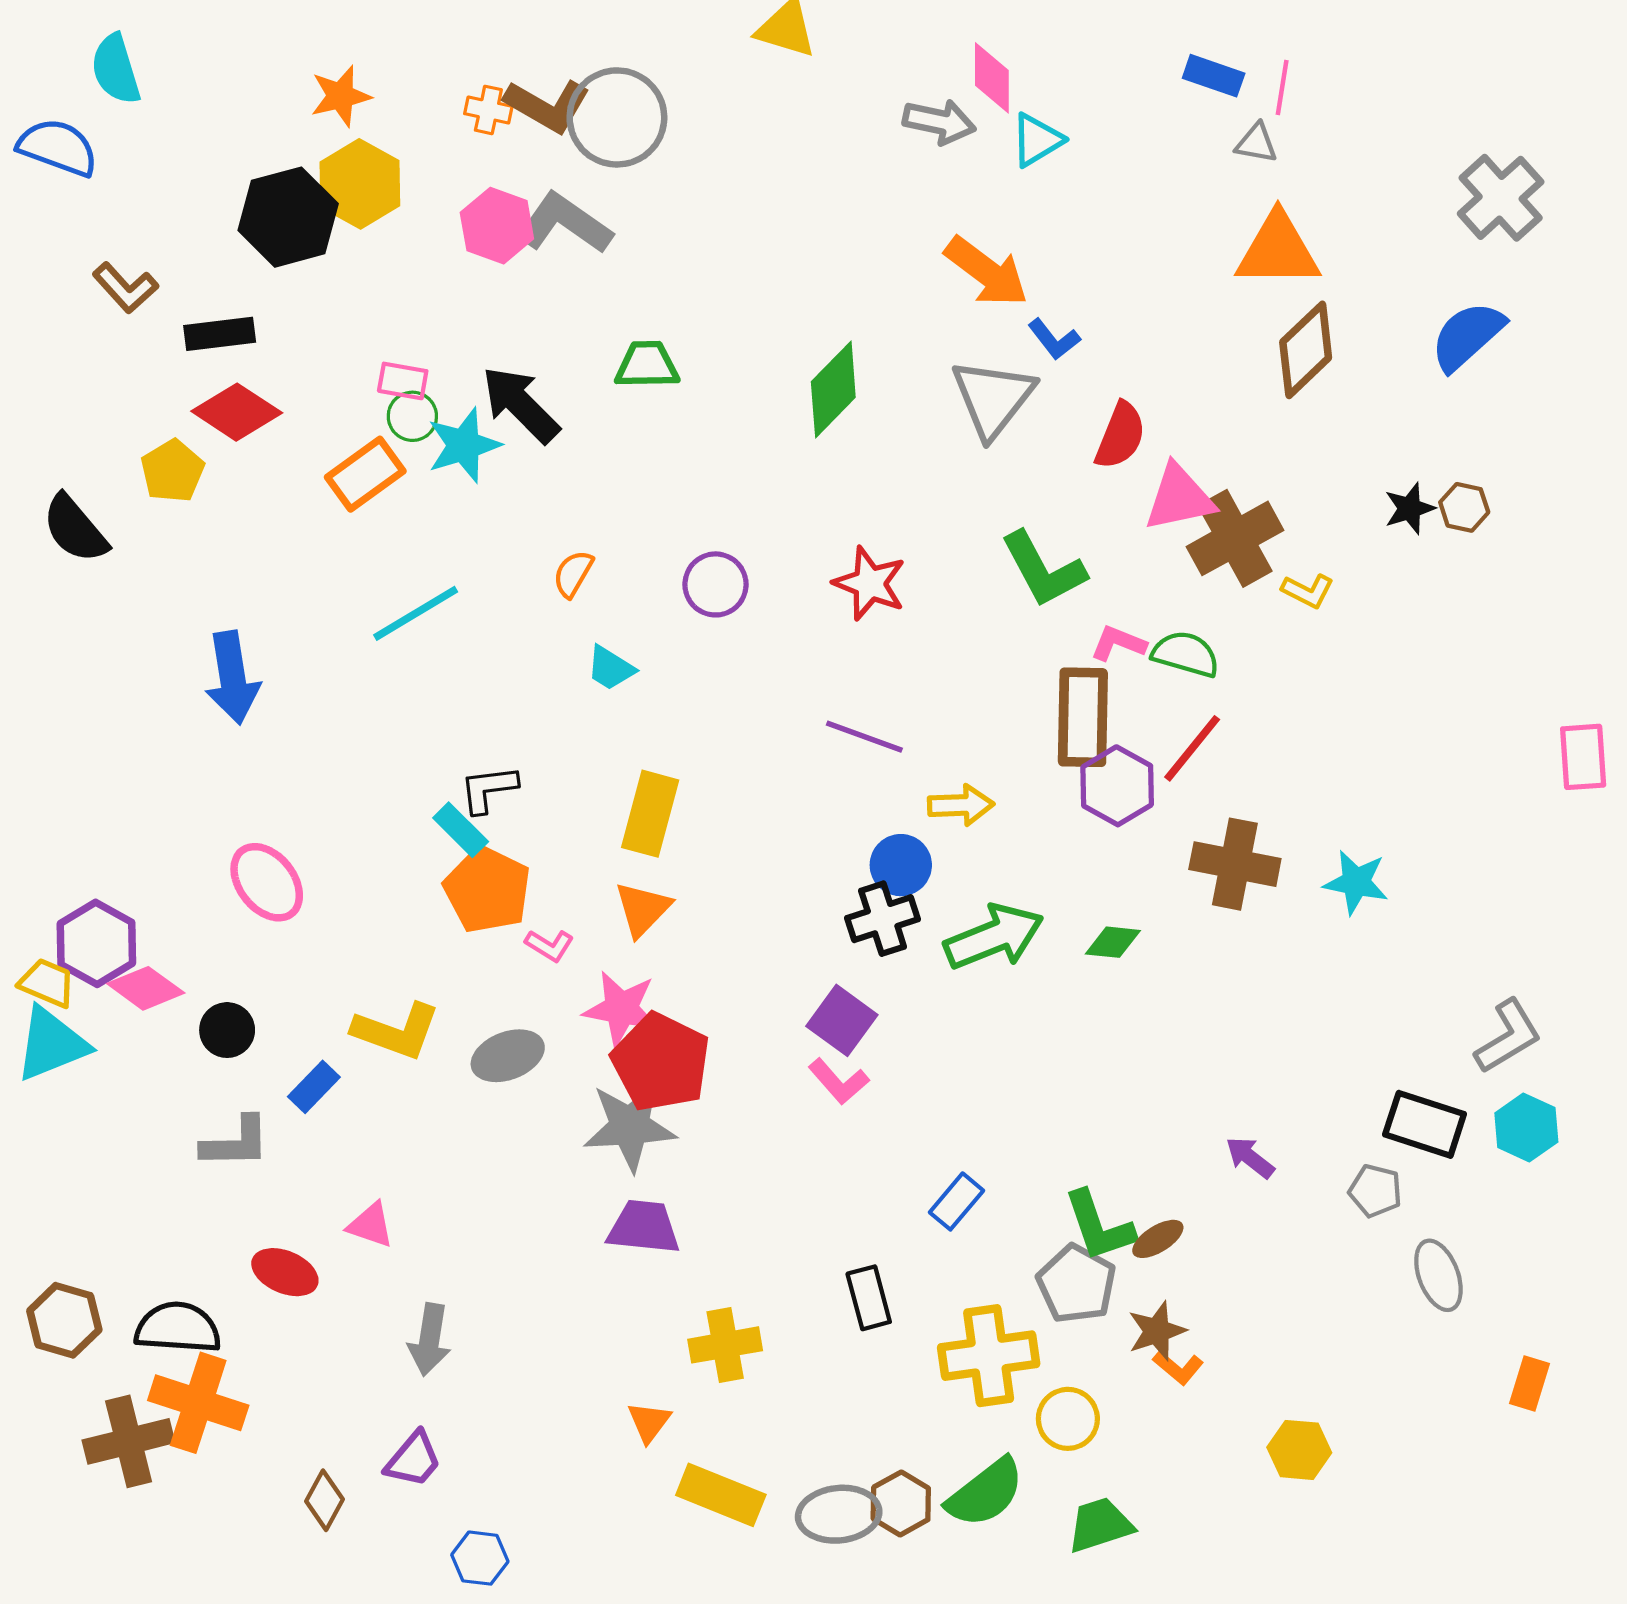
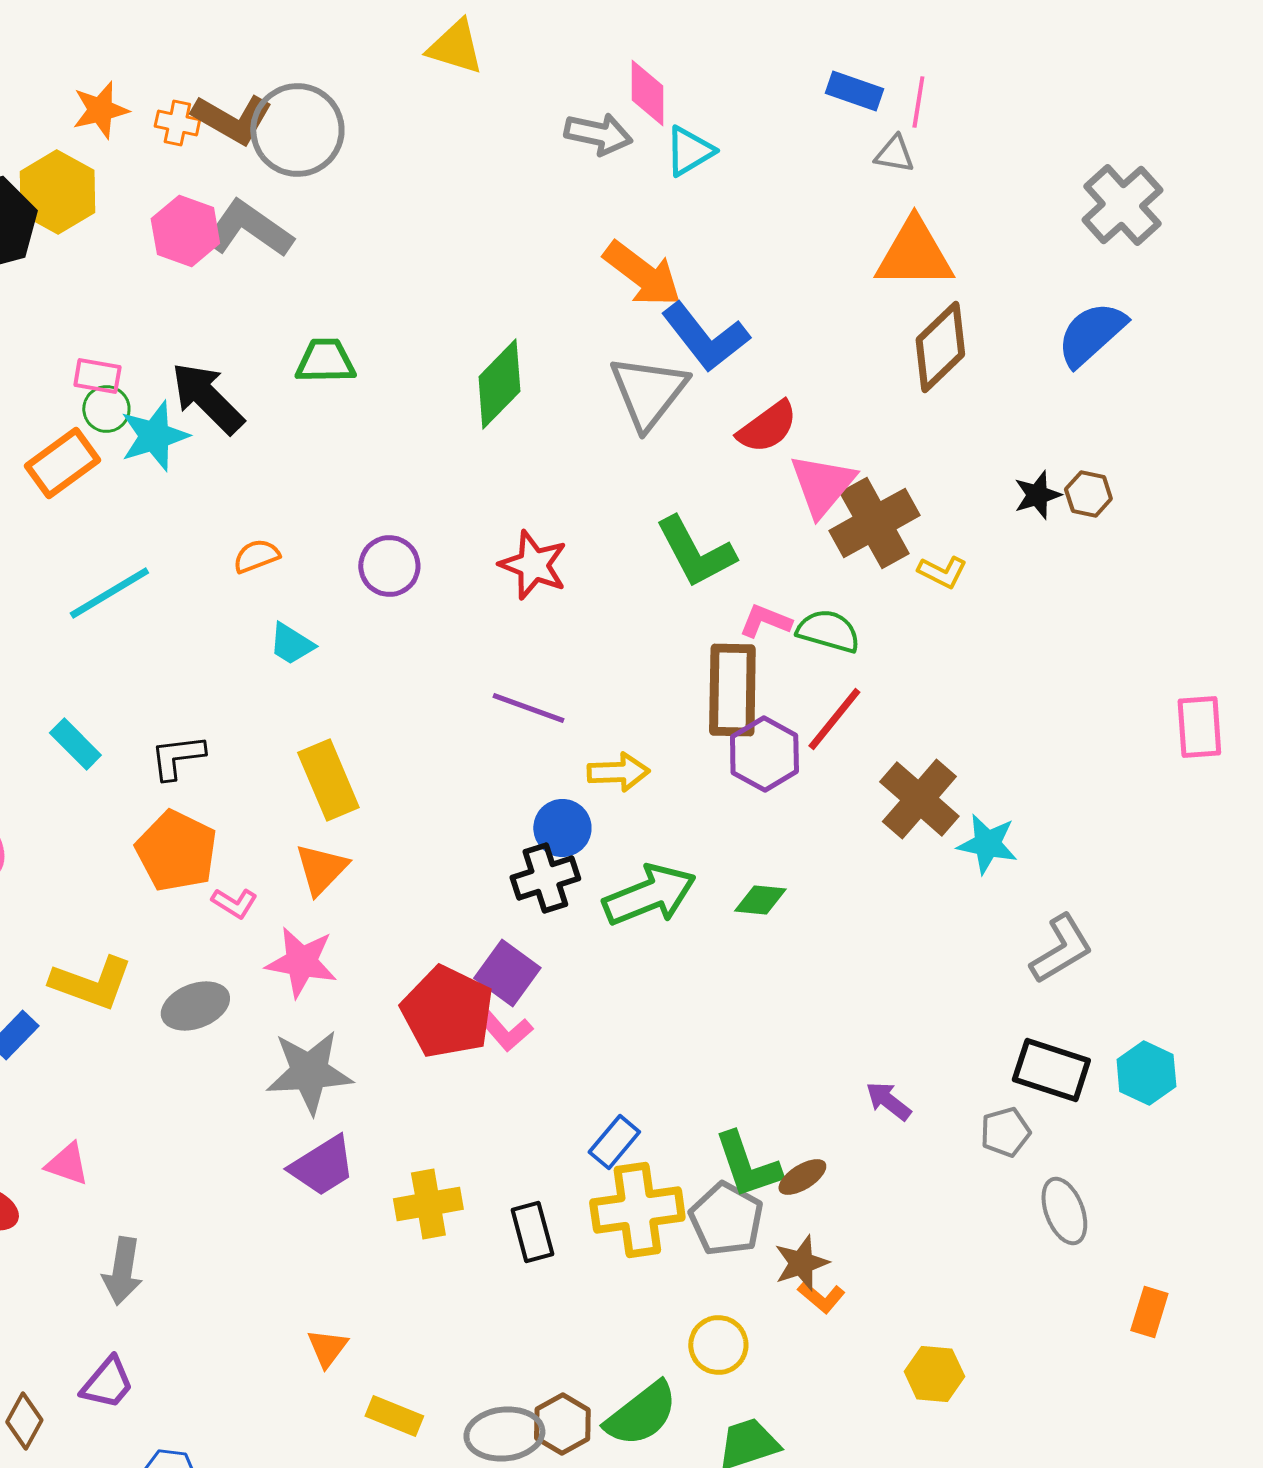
orange star: (341, 96) -> (100, 110), moved
blue L-shape: (1054, 339) -> (705, 337), size x1.8
red semicircle: (1120, 436) -> (767, 427), turned 32
pink triangle: (1179, 498) -> (822, 485), turned -38
orange semicircle: (573, 574) -> (256, 556), turned 39
yellow rectangle: (650, 814) -> (328, 780), turned -38
cyan rectangle: (461, 830) -> (75, 744), moved
brown cross: (1235, 864) -> (919, 799), moved, turned 30
gray L-shape: (1508, 1036) -> (1061, 949), moved
red pentagon: (661, 1062) -> (447, 1012), moved
gray pentagon: (1375, 1191) -> (1005, 1132), turned -30
purple trapezoid: (644, 1227) -> (322, 1166), turned 142
yellow cross: (725, 1345) -> (428, 1204), moved
yellow cross: (989, 1356) -> (637, 1210), moved
yellow rectangle: (721, 1495) -> (394, 1416), size x0.7

